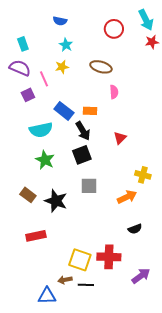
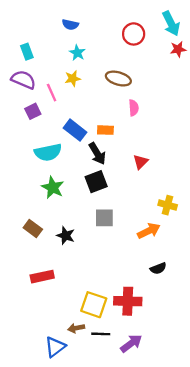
black star: (56, 201) -> (66, 236), size x0.7
purple arrow: (141, 276) -> (131, 343), moved
blue triangle: (47, 296) -> (55, 347), turned -36

